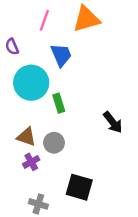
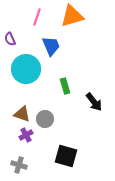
green rectangle: (59, 103) -> (65, 86), moved
gray cross: (38, 204) -> (19, 165), moved

